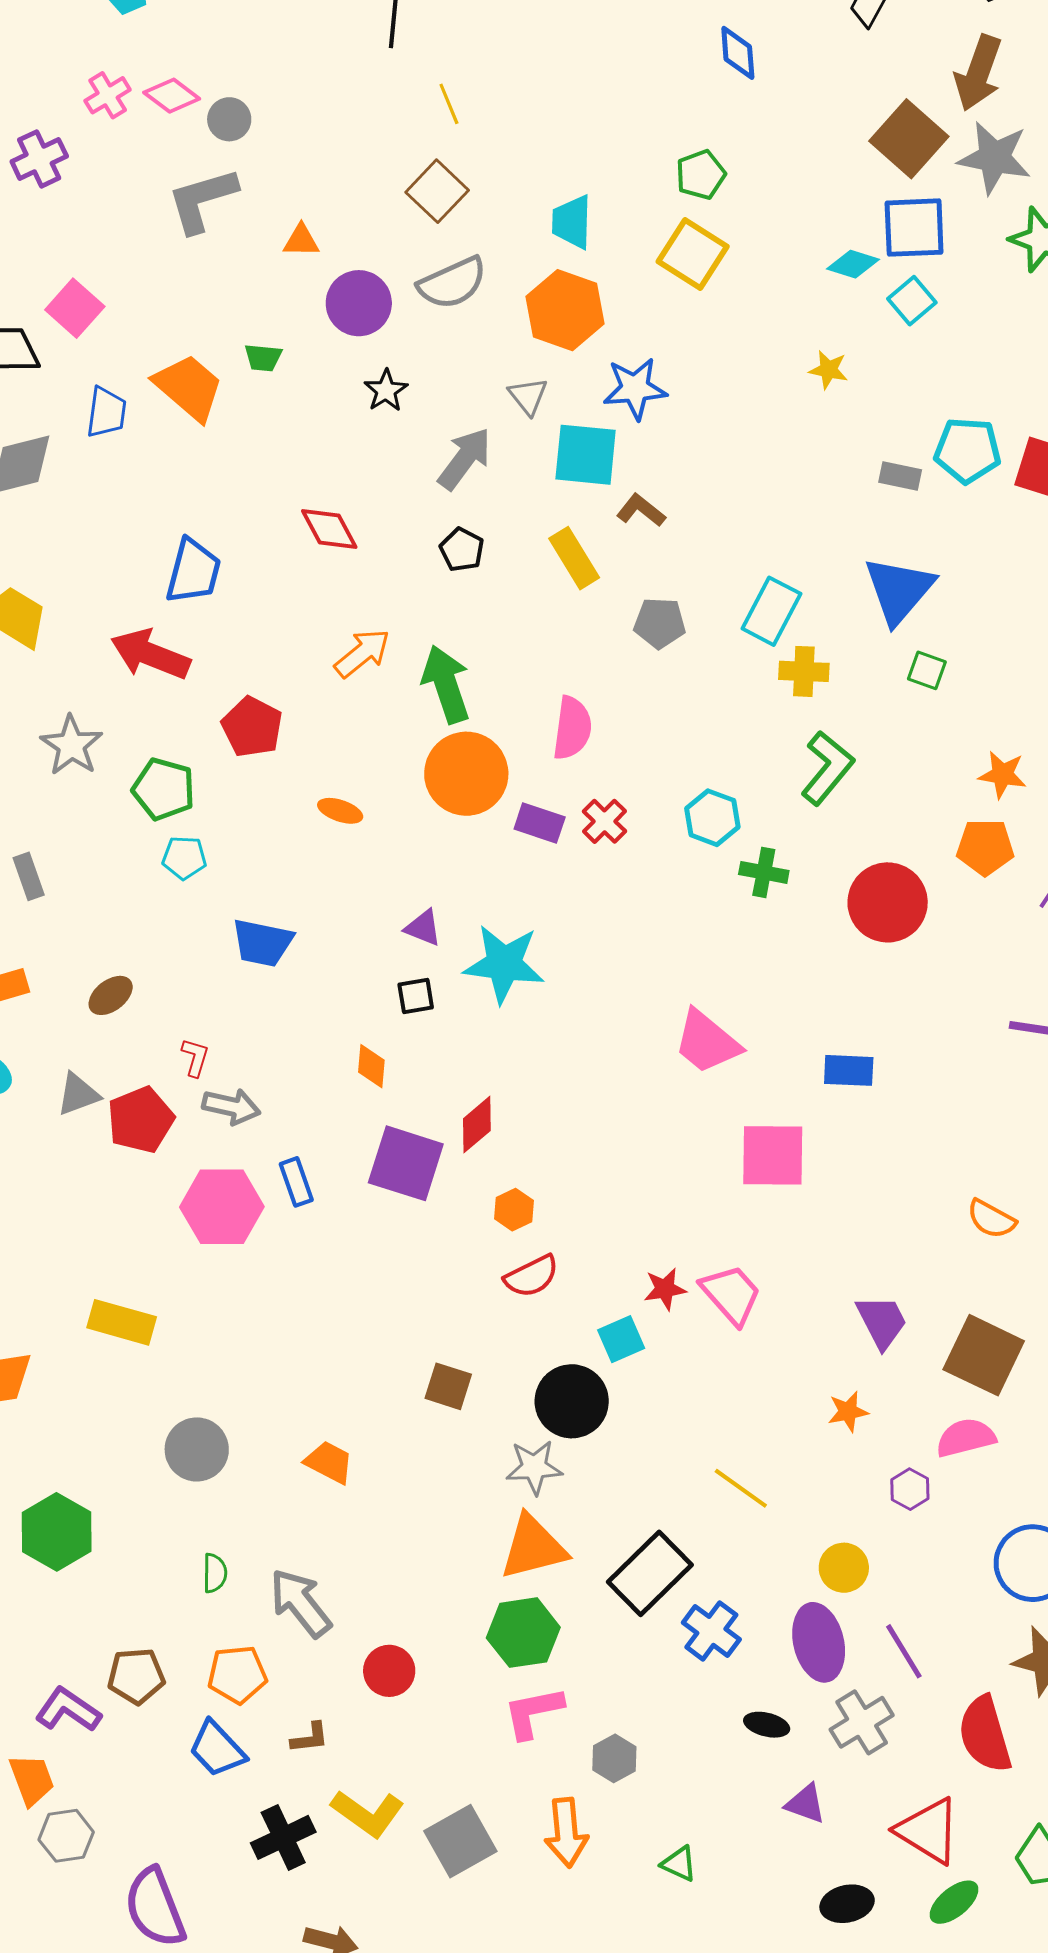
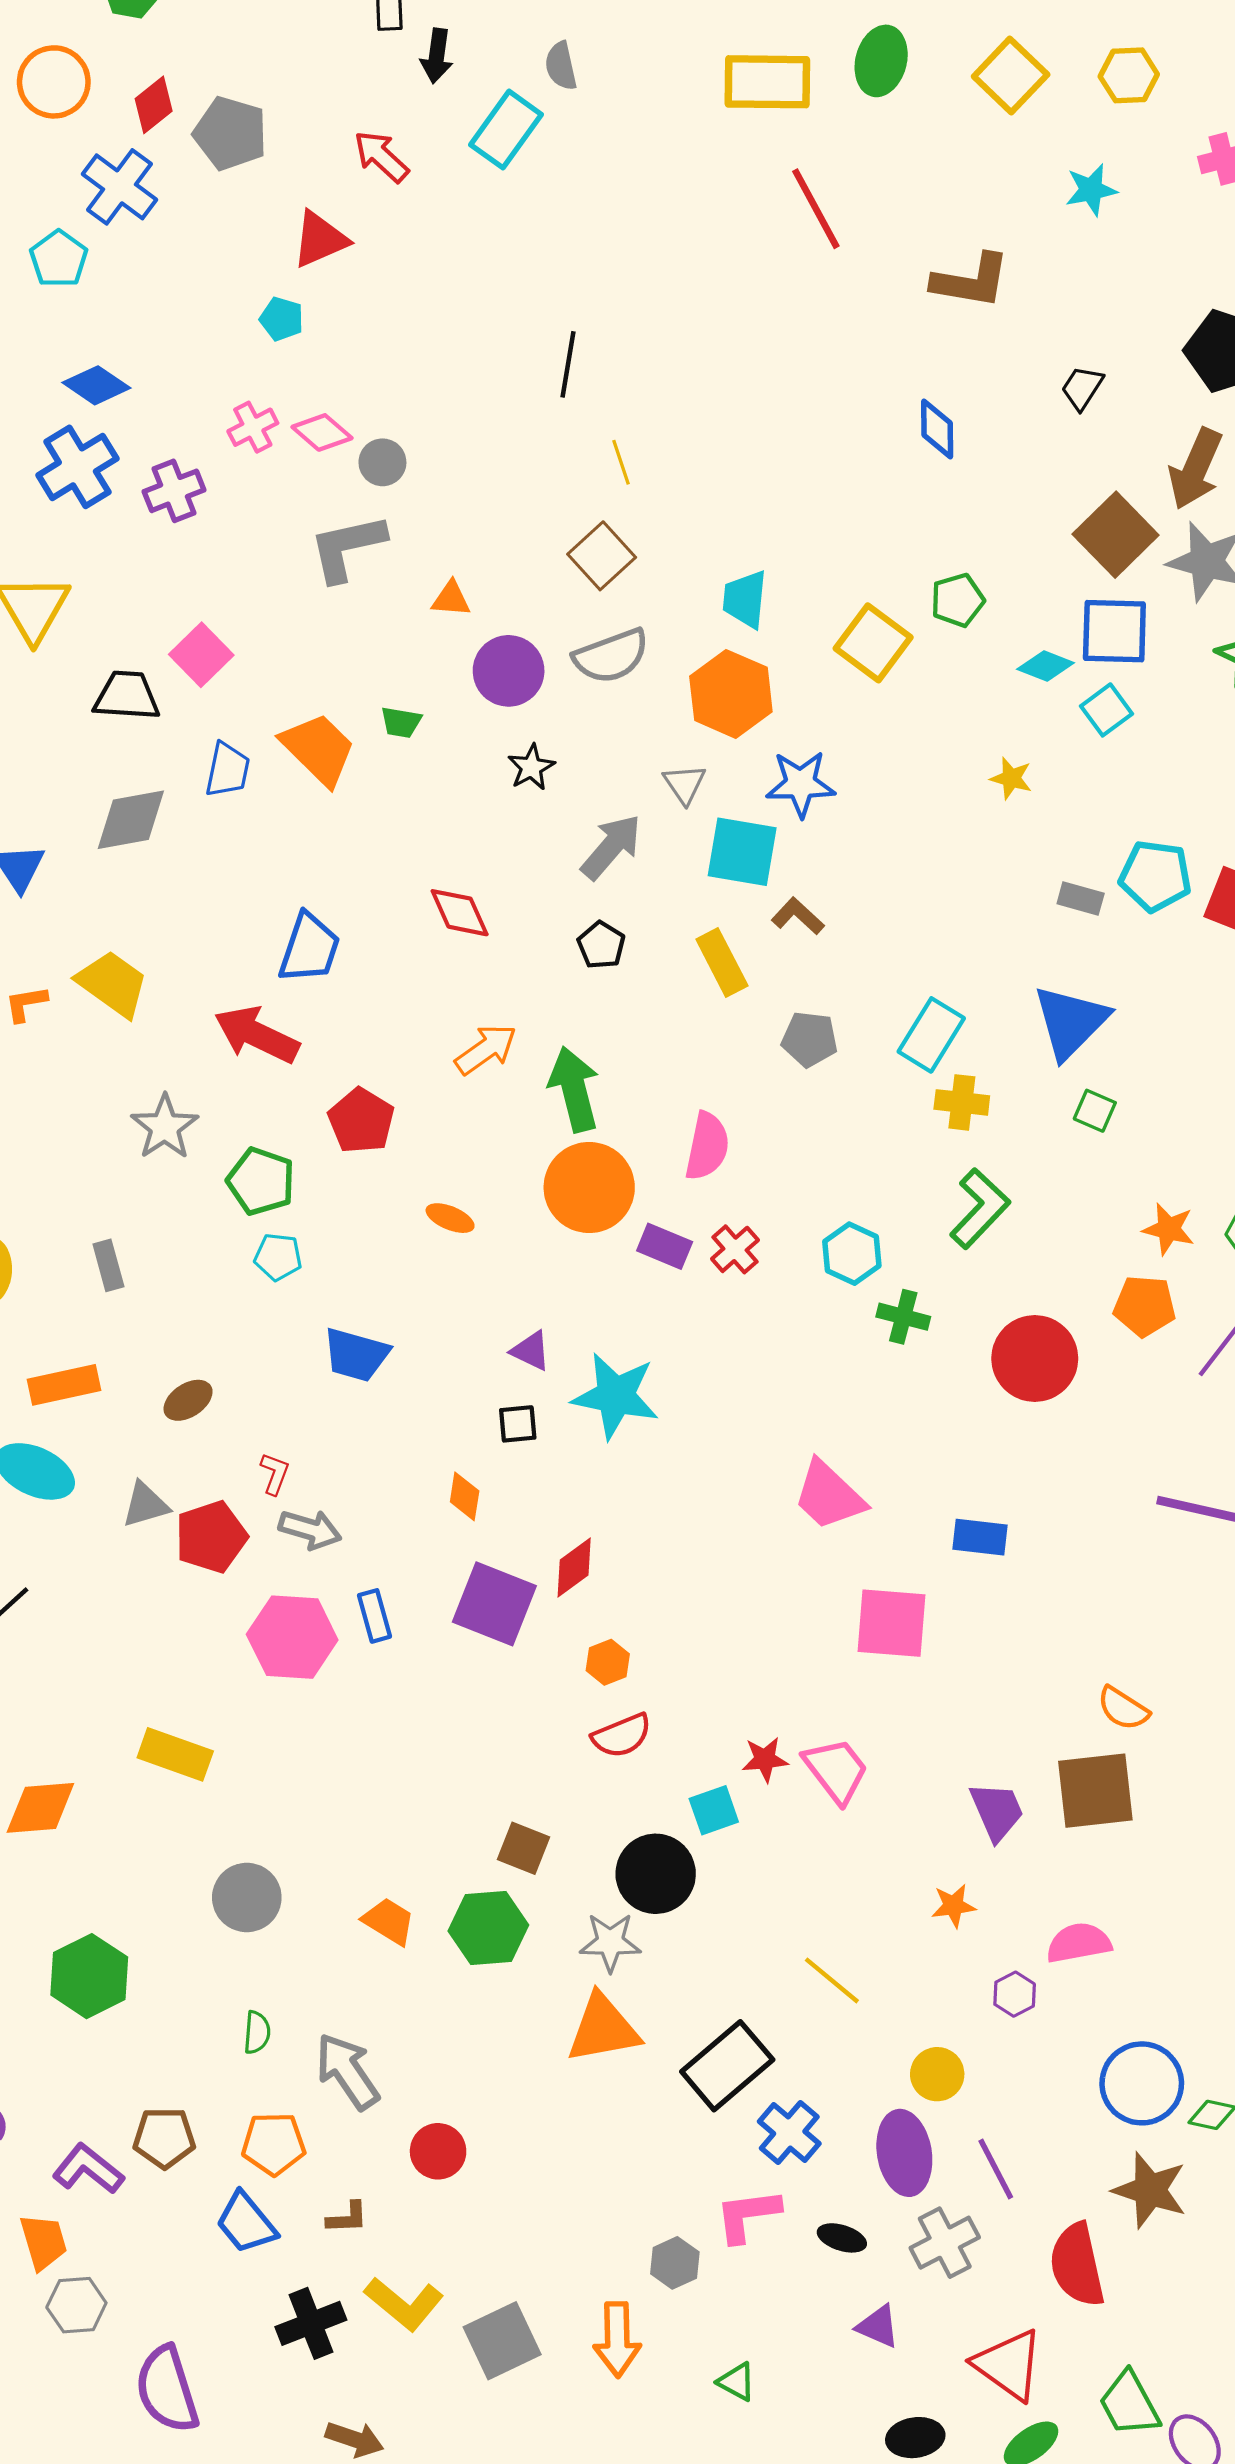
green pentagon: (701, 175) -> (957, 600), moved
brown square: (984, 1355) -> (1095, 1791), moved, turned -36
green hexagon: (523, 1633) -> (488, 1928), moved
pink L-shape: (533, 1712) -> (748, 2215), moved

